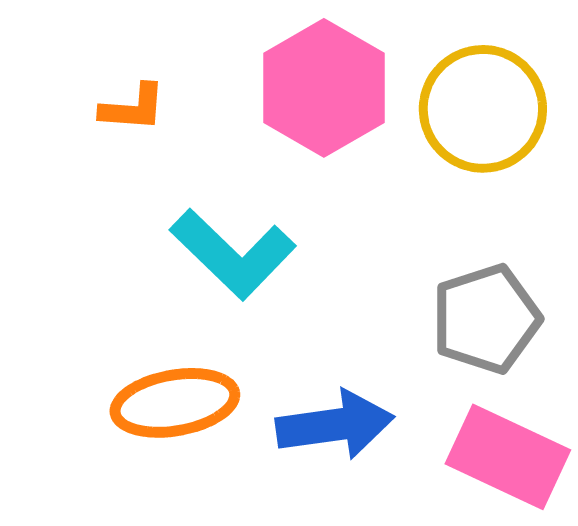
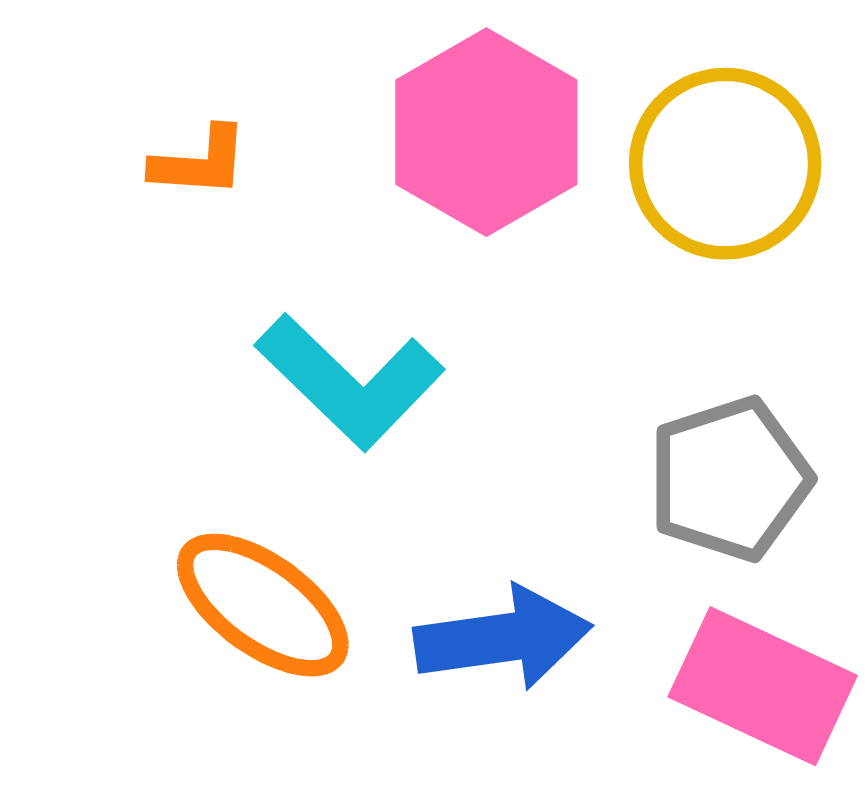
orange ellipse: (175, 403) -> (263, 605), turned 46

